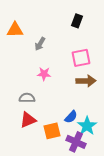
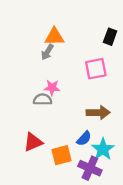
black rectangle: (77, 21) -> (110, 37), moved
orange triangle: (15, 30) -> (54, 37), moved
brown arrow: (86, 81) -> (98, 112), moved
gray semicircle: (27, 98) -> (43, 99), moved

